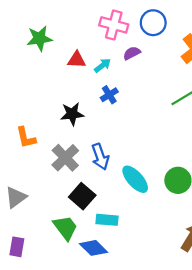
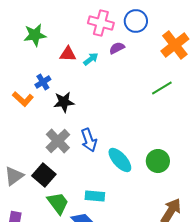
blue cross: (109, 95) -> (43, 82), moved
orange L-shape: (26, 138) -> (23, 99), moved, turned -35
black square: (82, 196) -> (44, 175), moved

